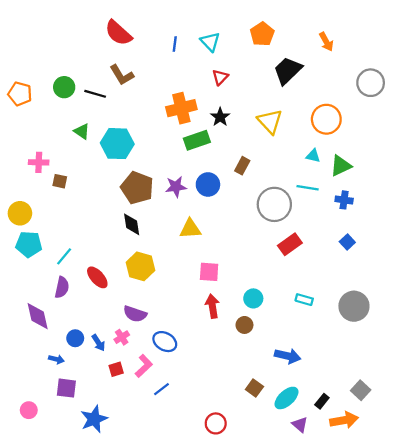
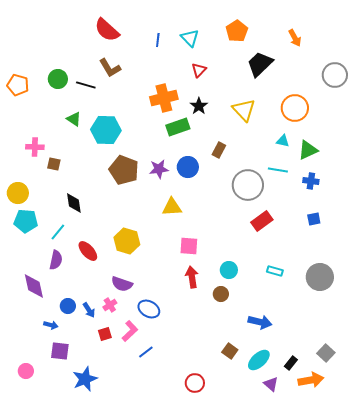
black diamond: (132, 224) -> (74, 203), moved
blue square: (347, 242) -> (314, 219), turned 32

